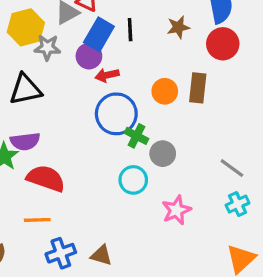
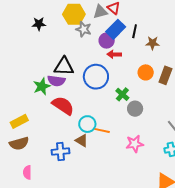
brown star: (178, 27) -> (153, 43), moved
black triangle: (25, 89) -> (64, 66), moved
blue circle: (116, 114) -> (96, 77), moved
cyan circle: (133, 180) -> (87, 124), moved
orange line: (37, 220) -> (102, 130), moved
brown triangle: (101, 255) -> (82, 141), moved

